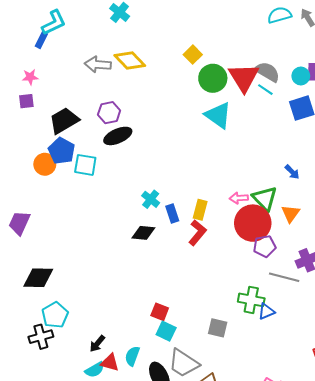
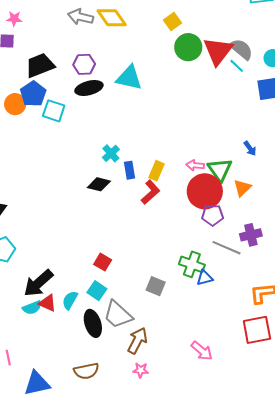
cyan triangle: (218, 115) -> (129, 78), moved, turned -32
cyan square: (166, 331) -> (97, 291), moved
black arrow: (97, 344) -> (38, 283), size x1.8

